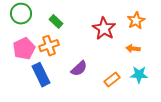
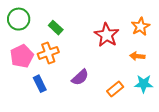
blue rectangle: (41, 75) -> (40, 84), size x0.7

